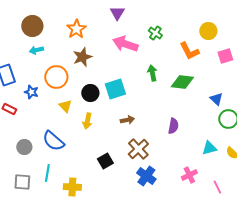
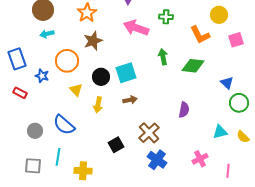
green cross: (155, 33) -> (166, 17), turned -32
brown arrow: (127, 120) -> (130, 100), moved
pink line: (217, 187) -> (228, 171), turned 32

